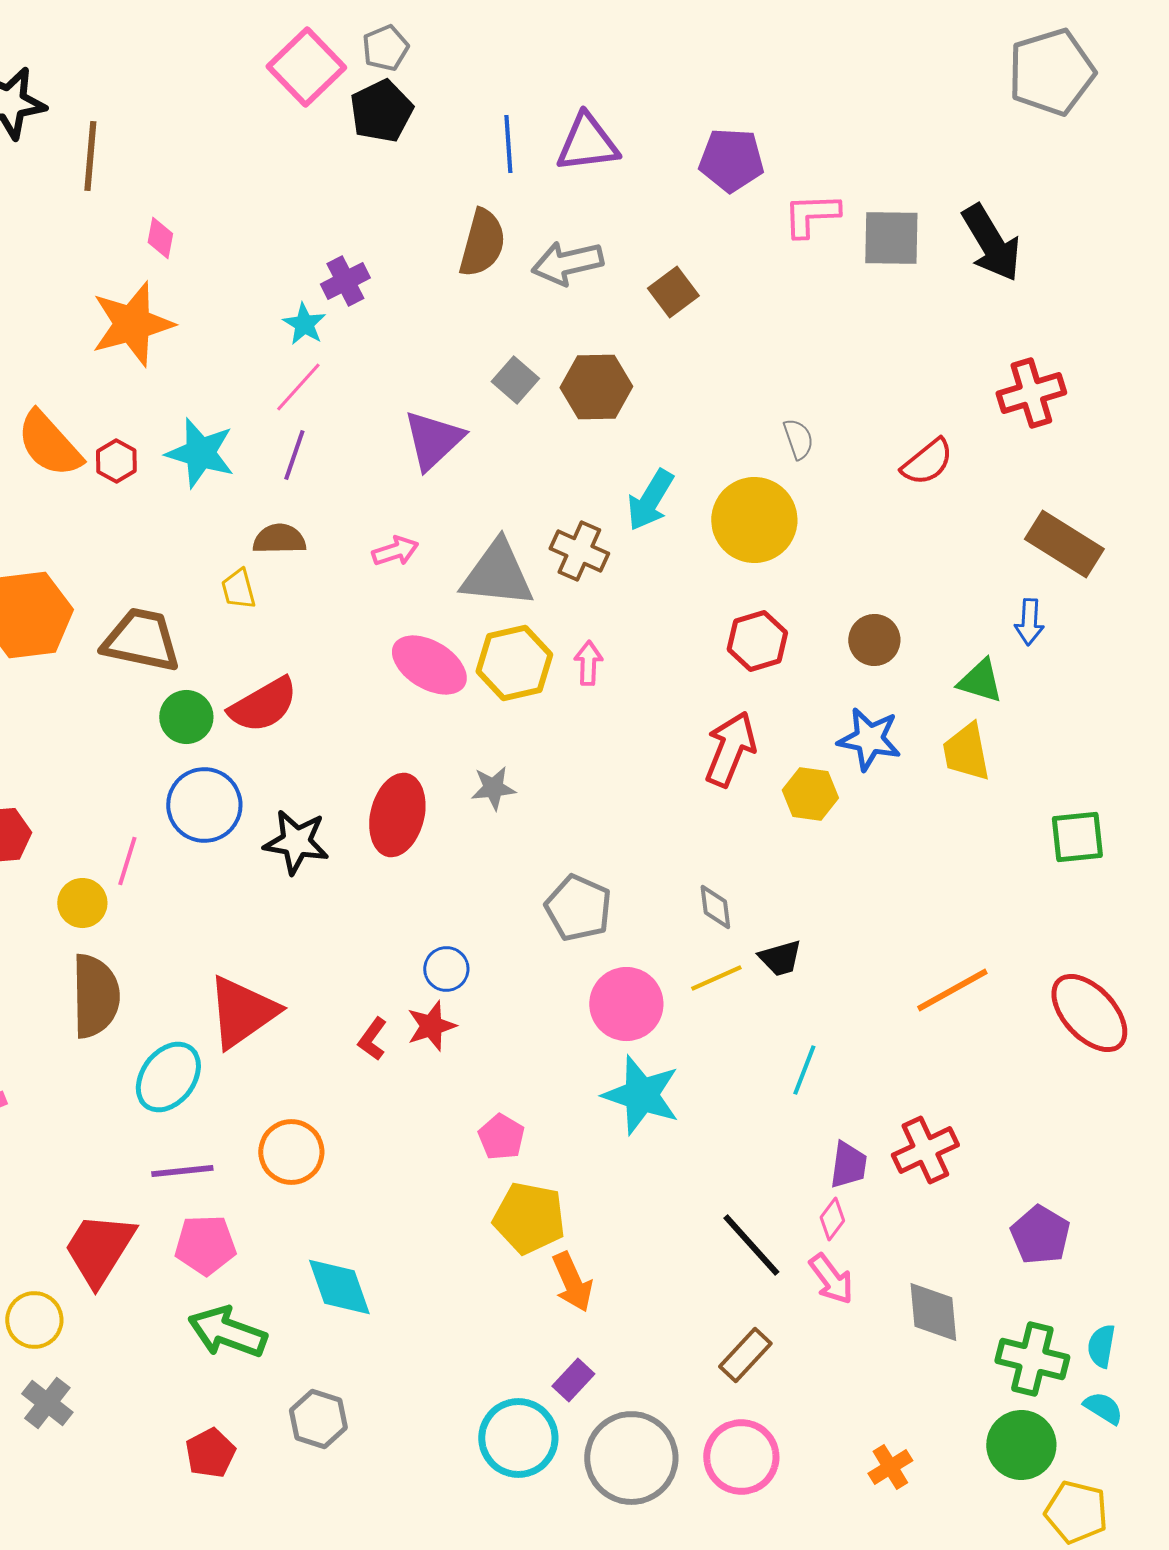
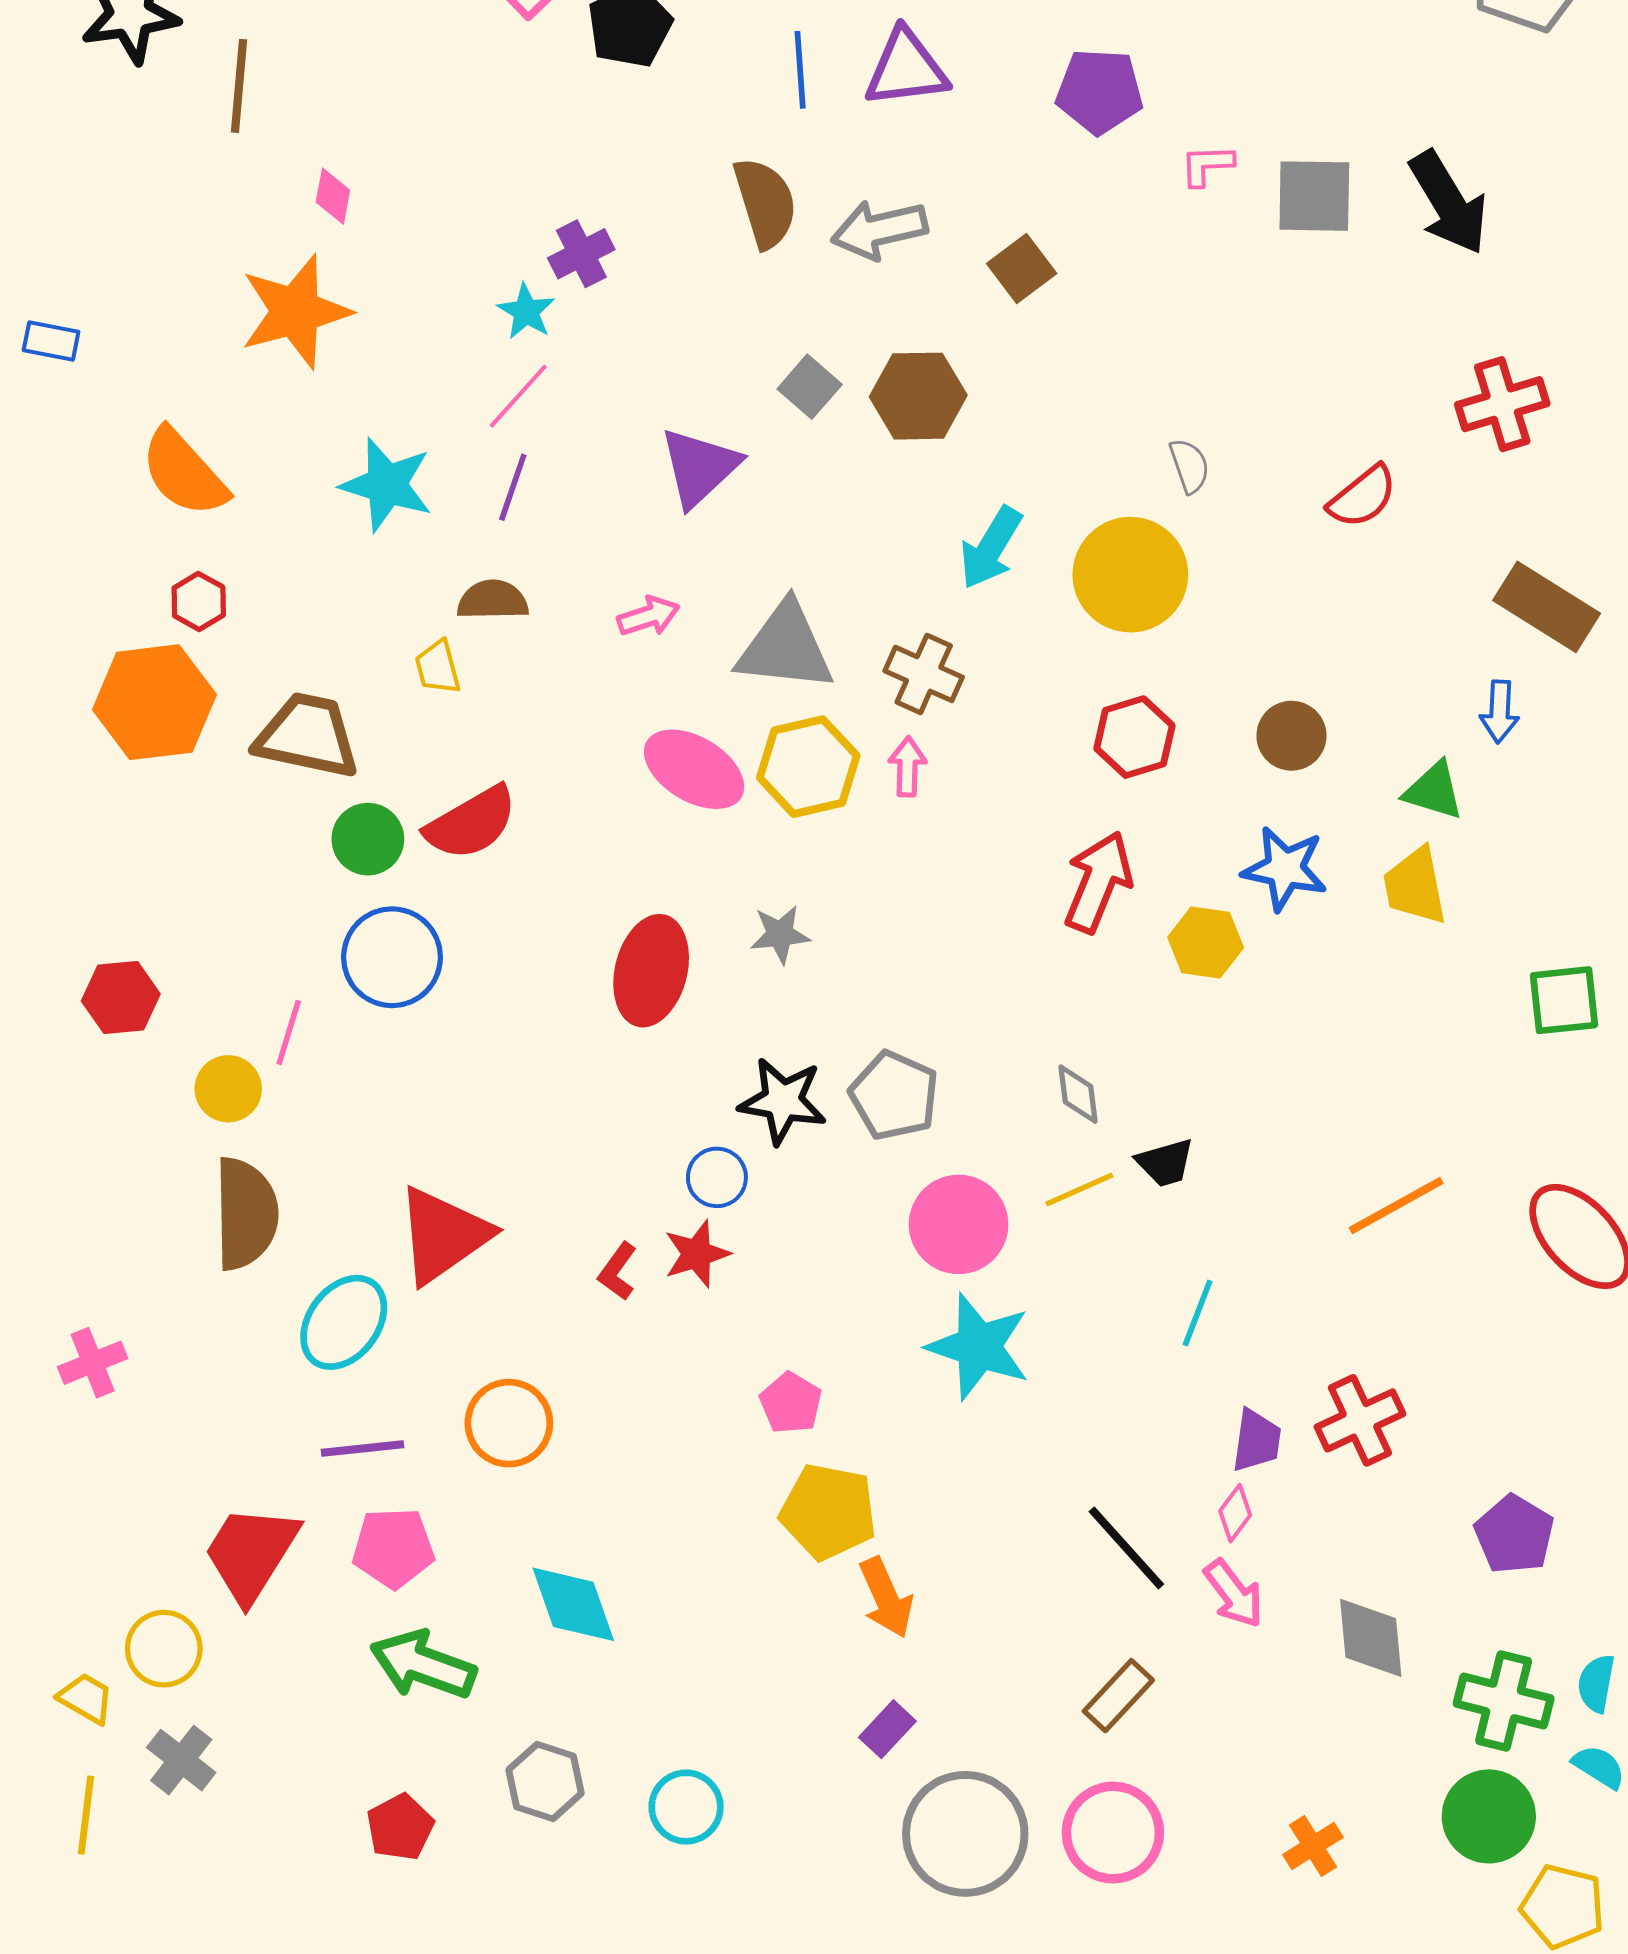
pink L-shape: (811, 215) -> (1207, 165), size x0.7
brown semicircle: (482, 243) -> (765, 203), turned -32
red hexagon: (116, 461) -> (199, 601), moved
brown cross: (579, 551) -> (924, 674), moved
black star: (296, 842) -> (783, 1101), moved
cyan circle: (518, 1438) -> (686, 1807), moved, size x0.7

